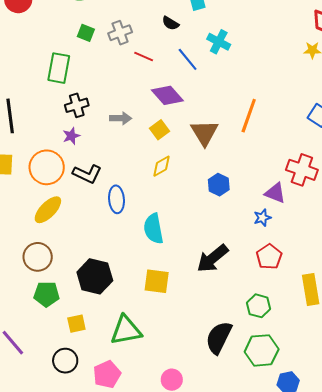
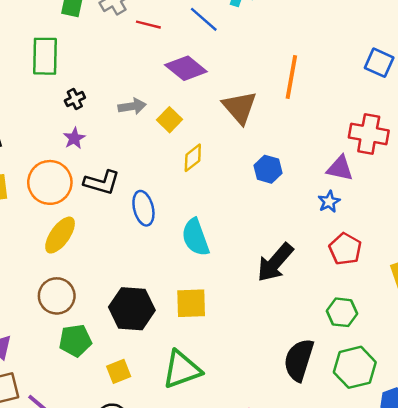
black cross: (77, 105) -> (75, 99), size x0.7
yellow square: (160, 130) -> (169, 120), moved
yellow square: (157, 281) -> (191, 303), moved

